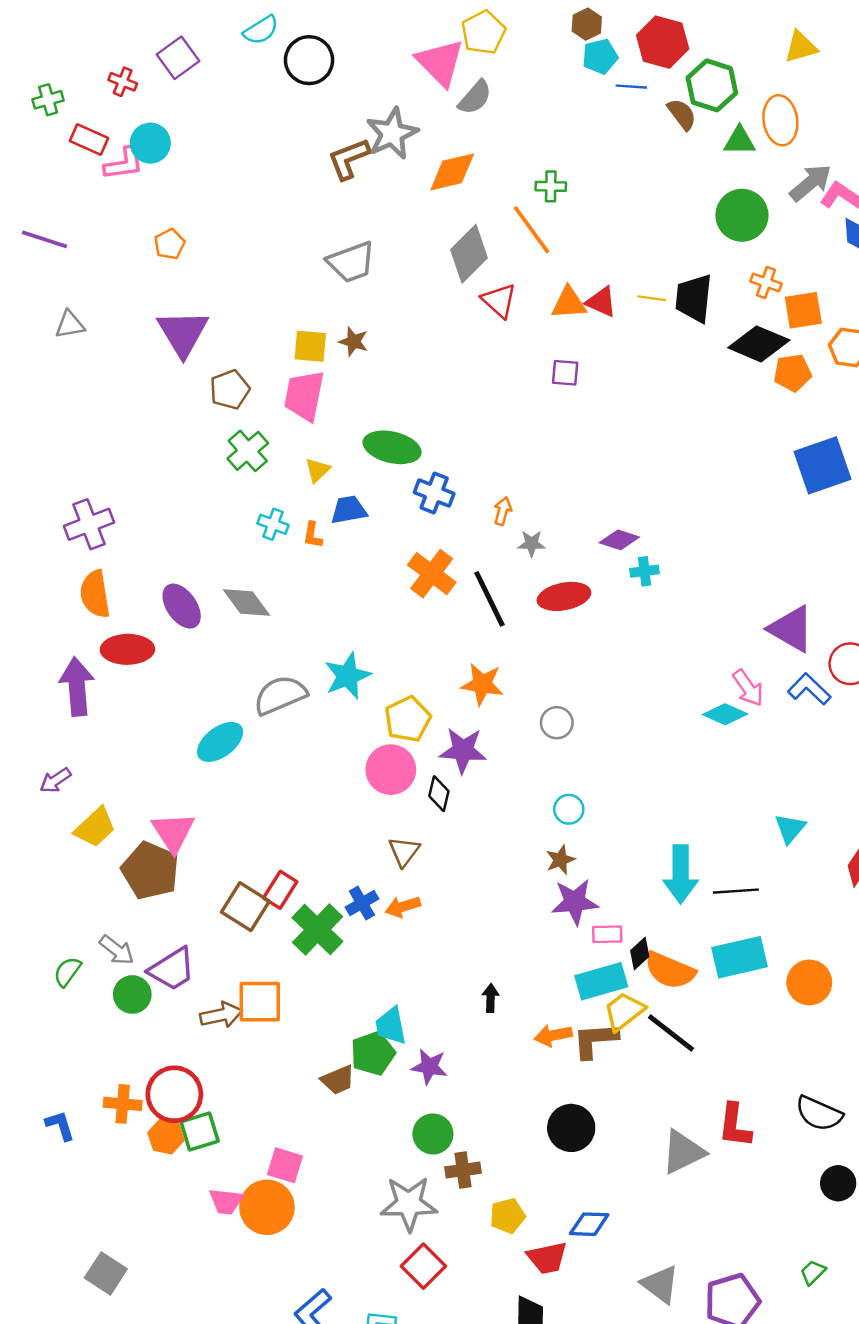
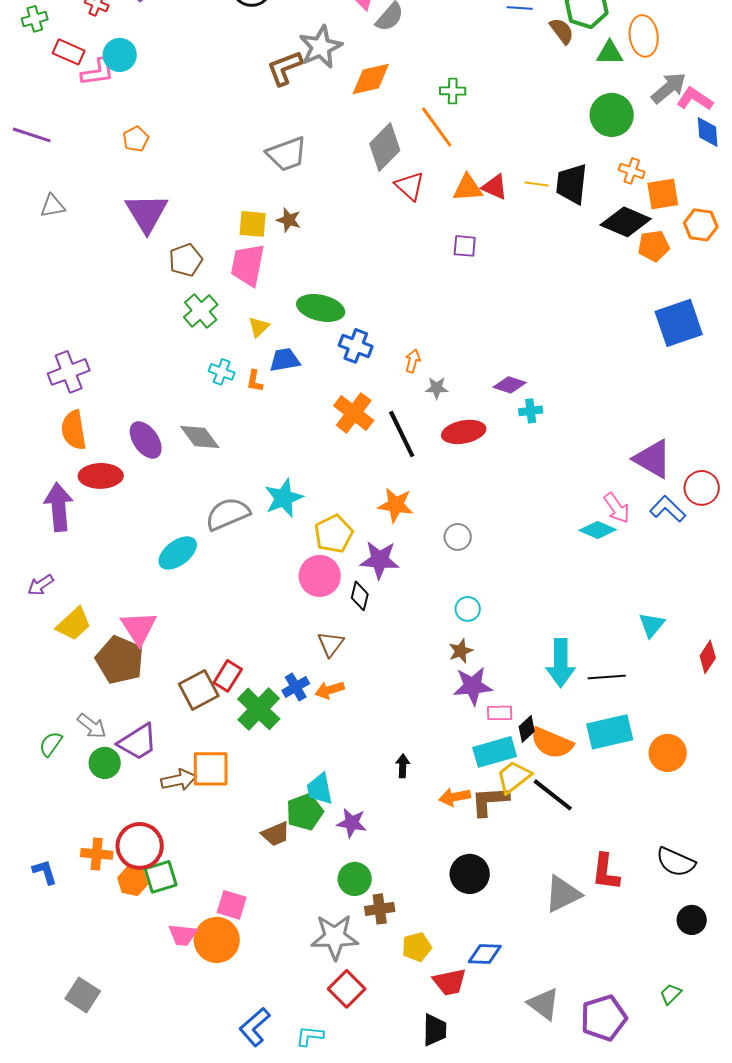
brown square: (245, 907) -> (199, 690), turned 30

